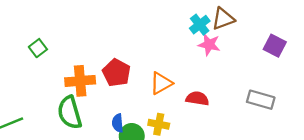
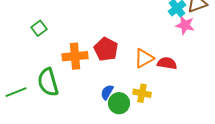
red semicircle: (197, 98) -> (167, 63), moved
green semicircle: (70, 113) -> (48, 82), moved
blue semicircle: (118, 123) -> (107, 92), turned 35

